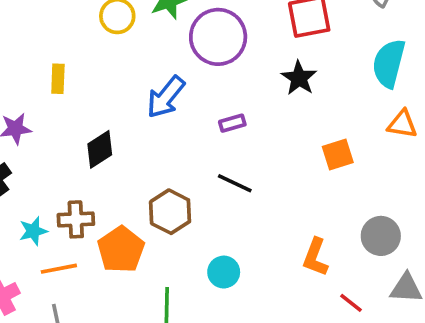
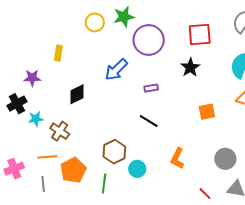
brown hexagon: (170, 212) -> (114, 152), moved
brown cross: (76, 219) -> (60, 131), turned 30
cyan star: (33, 231) -> (36, 119), moved
orange pentagon: (121, 250) -> (73, 170), moved
orange L-shape: (315, 257) -> (177, 158), moved

